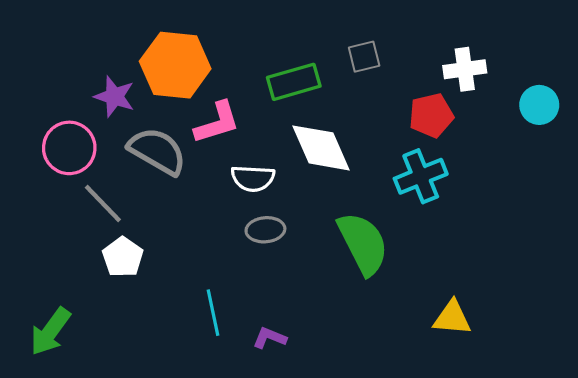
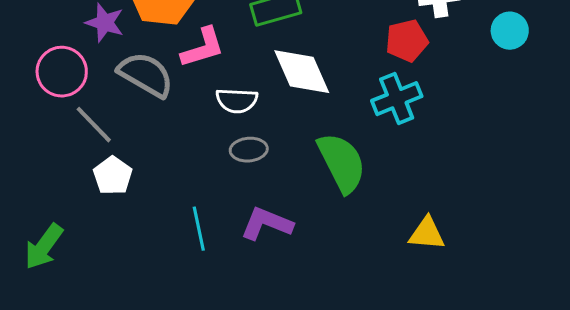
purple L-shape: (270, 338) -> (267, 224), moved, size x1.6

